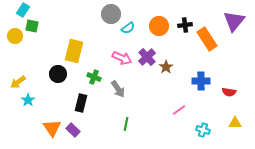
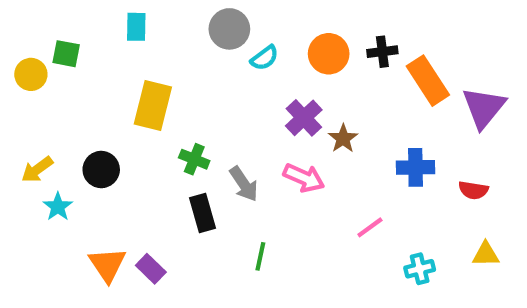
cyan rectangle: (23, 10) -> (136, 27), moved, turned -32
purple triangle: (234, 21) -> (484, 107), moved
pink arrow: (122, 58) -> (304, 178), moved
black circle: (58, 74) -> (101, 170), moved
black rectangle: (81, 103) -> (203, 213), moved, turned -30
cyan cross: (203, 130) -> (420, 269), turned -32

